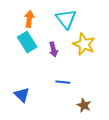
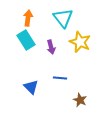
blue triangle: (22, 95) -> (31, 87), moved

